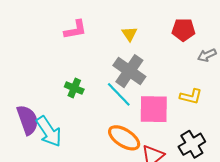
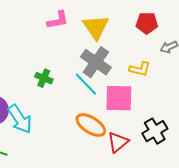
pink L-shape: (75, 30) -> (58, 20), moved
yellow triangle: (129, 34) -> (96, 27), size x1.8
yellow L-shape: (191, 96) -> (140, 69), moved

